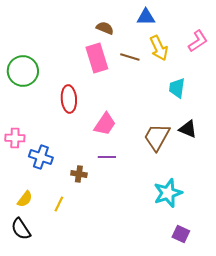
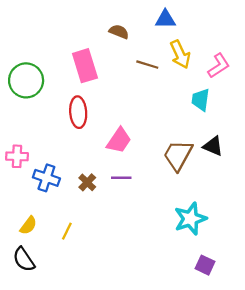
pink L-shape: (198, 41) -> (219, 66), moved
pink rectangle: (97, 58) -> (85, 66), moved
brown cross: (79, 174) -> (87, 182), moved, turned 35

